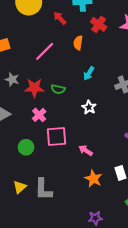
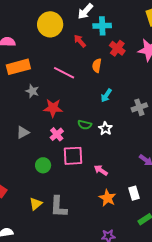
pink line: (45, 51) -> (64, 73), turned 70
gray star: (12, 79) -> (32, 91), moved
green semicircle: (58, 89) -> (85, 125), moved

